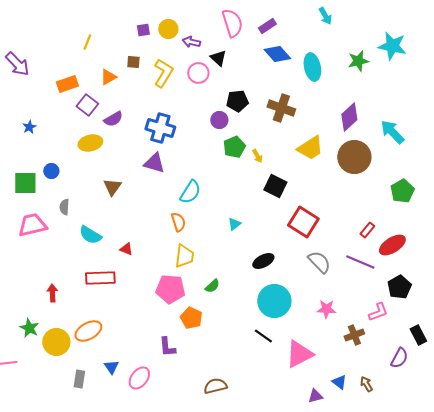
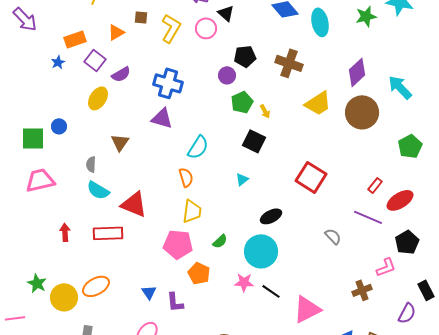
blue star: (29, 127) -> (58, 62), moved
yellow ellipse: (90, 143) -> (98, 98), turned -45
black square: (275, 186) -> (254, 141), moved
gray semicircle: (64, 207) -> (91, 164), moved
red triangle: (126, 249) -> (134, 204), size x2.0
gray semicircle: (319, 262) -> (333, 236), moved, size x0.7
red arrow: (52, 293) -> (65, 232), moved
cyan circle: (274, 301) -> (261, 251), moved
pink star: (326, 309) -> (244, 282), moved
blue triangle: (111, 367) -> (149, 292), moved

